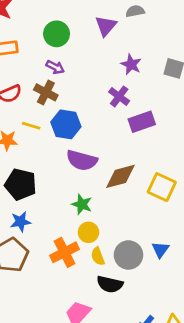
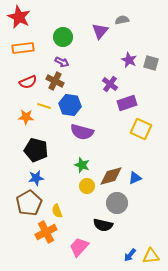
purple star: (131, 64) -> (129, 60), moved
brown diamond: (120, 176) -> (111, 176), moved
yellow square: (162, 187) -> (141, 129), moved
blue triangle: (160, 250) -> (135, 178), moved, turned 32
orange cross: (65, 252) -> (46, 232), moved
yellow semicircle: (98, 256) -> (57, 211), moved

